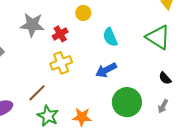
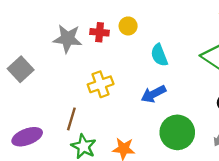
red cross: (60, 34) -> (100, 32), moved, turned 35
brown line: (37, 93) -> (71, 119), turned -30

